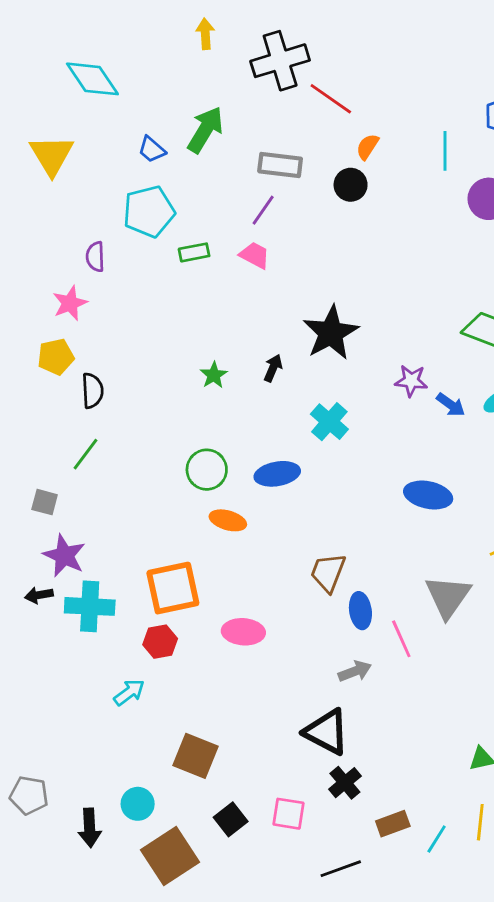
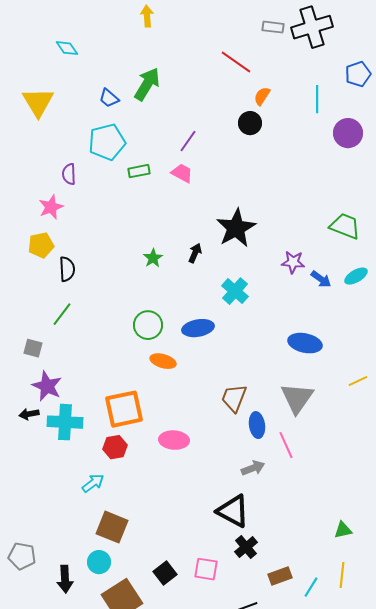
black cross: (280, 61) -> (312, 27), moved
cyan diamond: (92, 79) -> (67, 48), size x0.6
gray rectangle: (280, 165) -> (273, 27), moved, size x0.7
gray triangle: (448, 597) -> (297, 398), moved
brown square: (195, 756) -> (112, 527), moved

